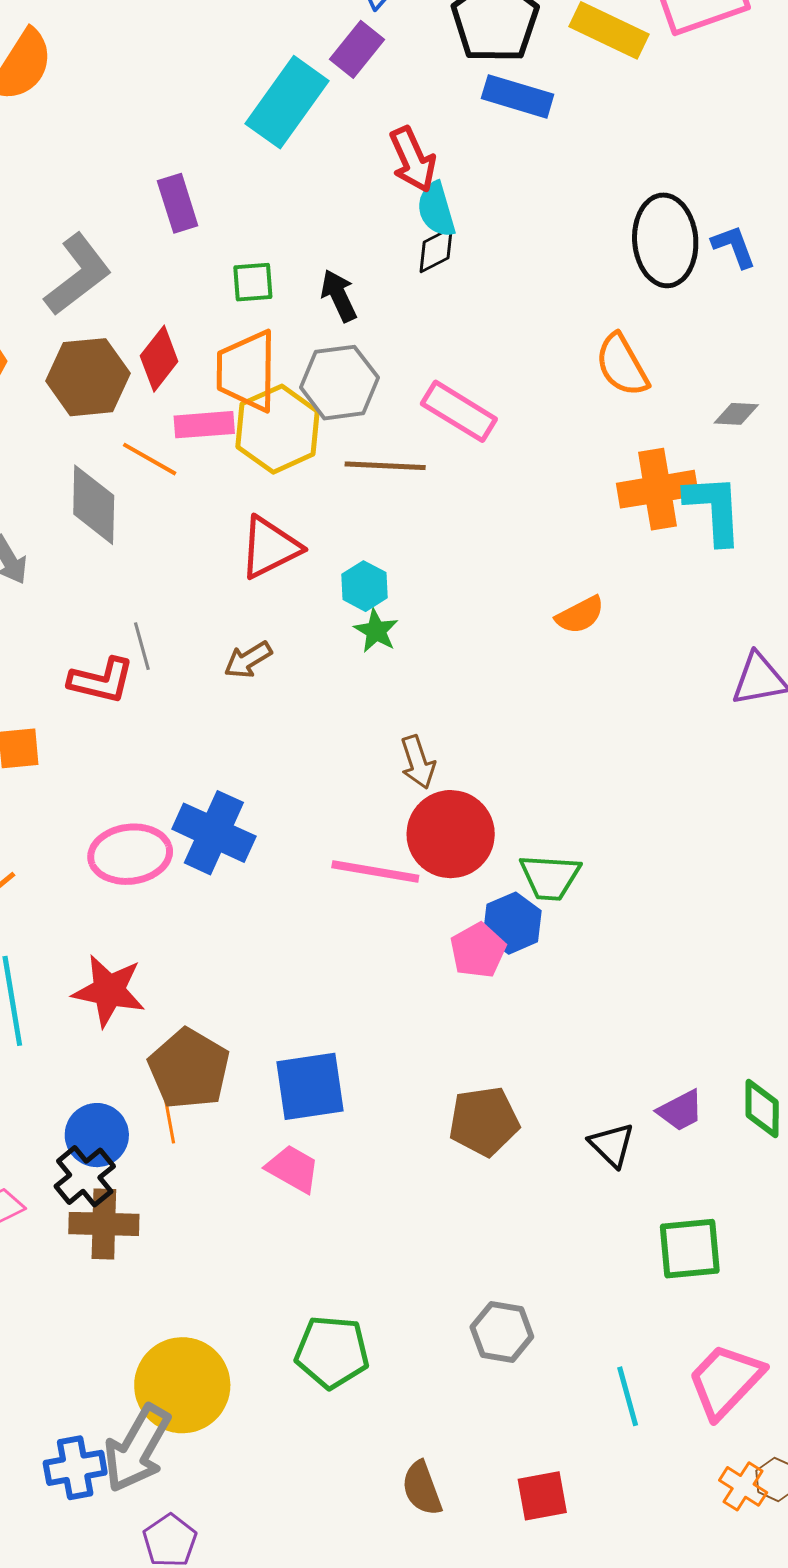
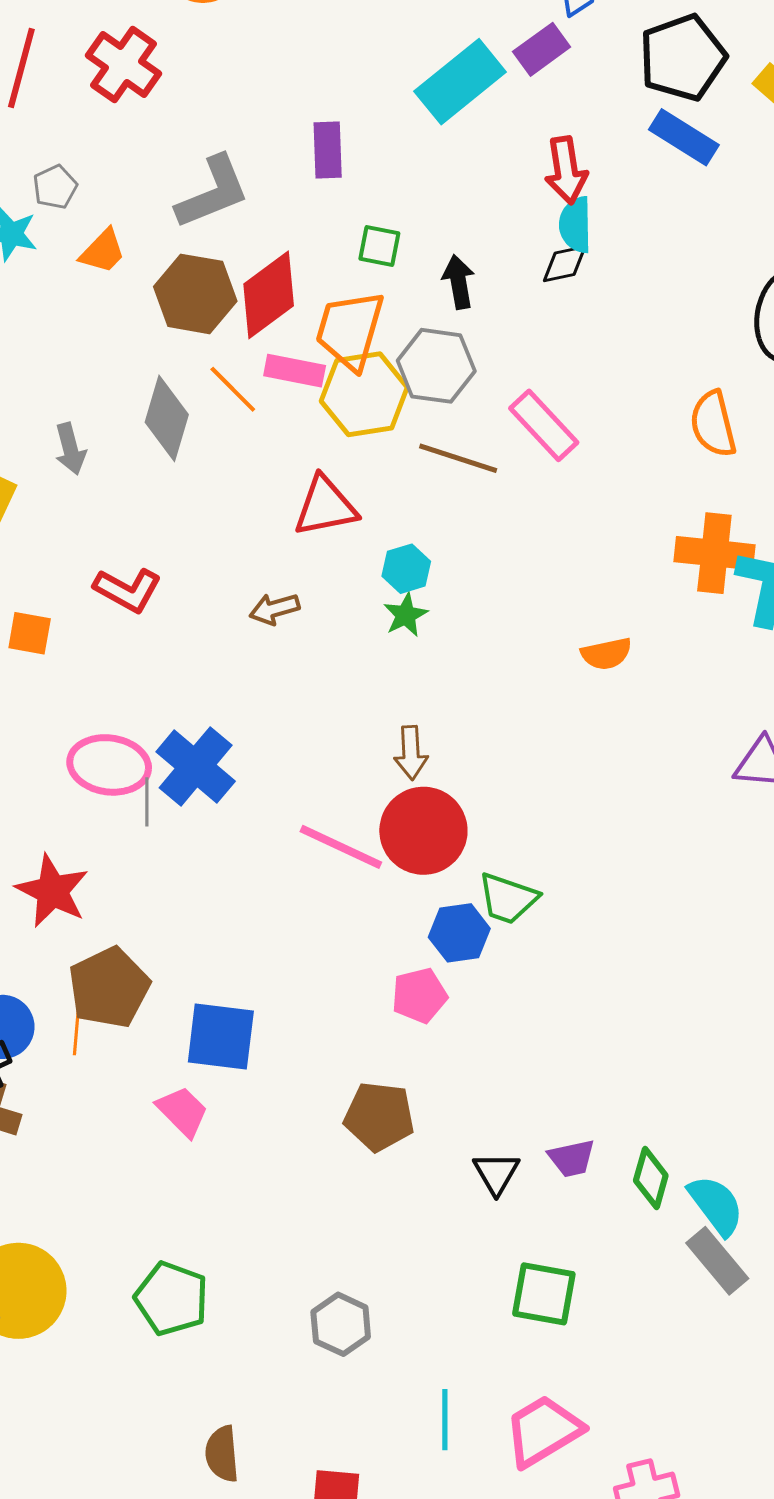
red diamond: (159, 359) -> (269, 295), size x1.4
gray line: (142, 646) -> (147, 802), moved
pink pentagon: (478, 950) -> (419, 995), moved

